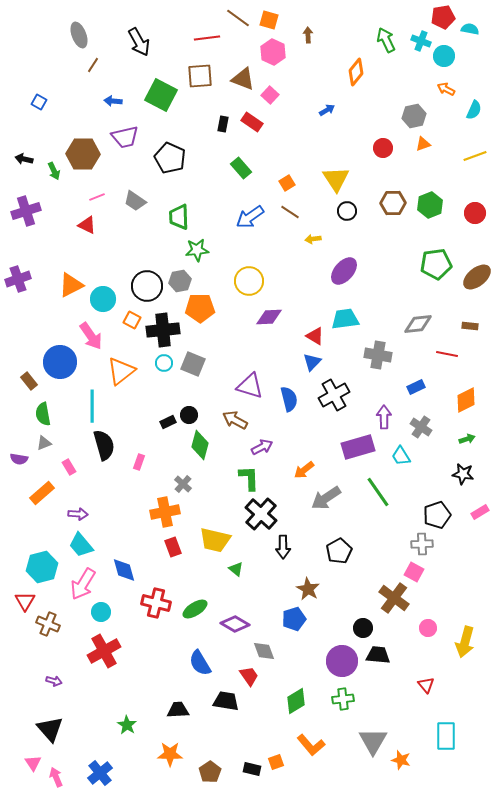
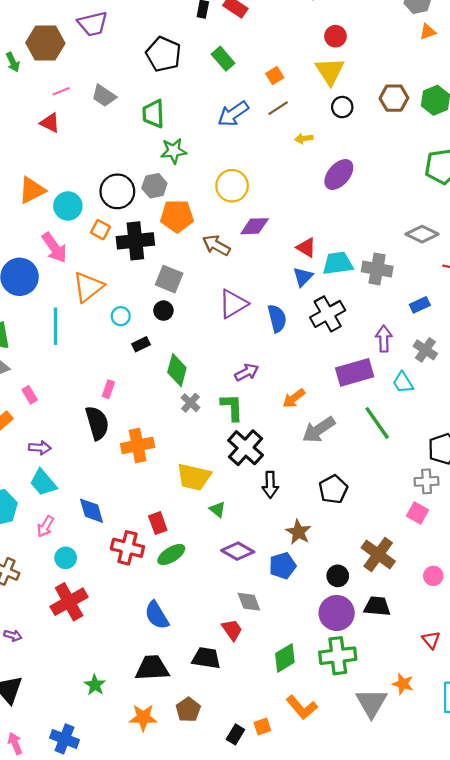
red circle: (383, 148) -> (335, 36), moved
black pentagon: (170, 158) -> (163, 54), moved
brown line: (290, 212) -> (278, 108), turned -66
cyan trapezoid: (345, 319) -> (338, 263), moved
gray diamond: (418, 324) -> (422, 234), turned 32
cyan circle: (164, 363) -> (121, 316), moved
purple triangle: (250, 386) -> (233, 304), turned -48
black circle: (189, 415) -> (163, 311), moved
brown arrow: (235, 420) -> (216, 245), moved
black semicircle: (104, 445) -> (97, 423), moved
gray cross: (183, 484) -> (190, 403), moved
red rectangle: (173, 547) -> (158, 523), moved
pink arrow: (83, 584) -> (45, 526), size x0.6
brown cross: (394, 598) -> (378, 555), moved
purple diamond: (235, 624) -> (238, 551), moved
black circle: (363, 628) -> (338, 576), moved
blue semicircle: (200, 663) -> (157, 615), moved
green cross: (343, 699) -> (338, 656), size x1.5
black trapezoid: (178, 710) -> (152, 668), size x1.4
orange star: (401, 760) -> (403, 684), moved
black rectangle: (252, 769) -> (235, 734), turned -72
brown pentagon: (210, 772) -> (188, 710), moved
blue cross: (100, 773) -> (65, 739), turned -30

